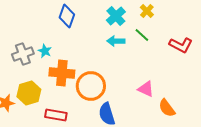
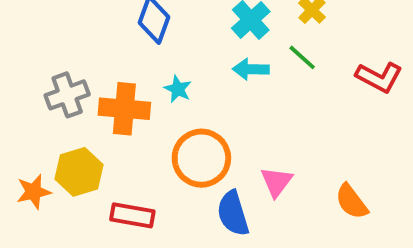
cyan star: (45, 51) -> (178, 89), moved
orange cross: (62, 73) -> (124, 109), moved
pink triangle: (146, 89) -> (276, 182), moved, turned 42

